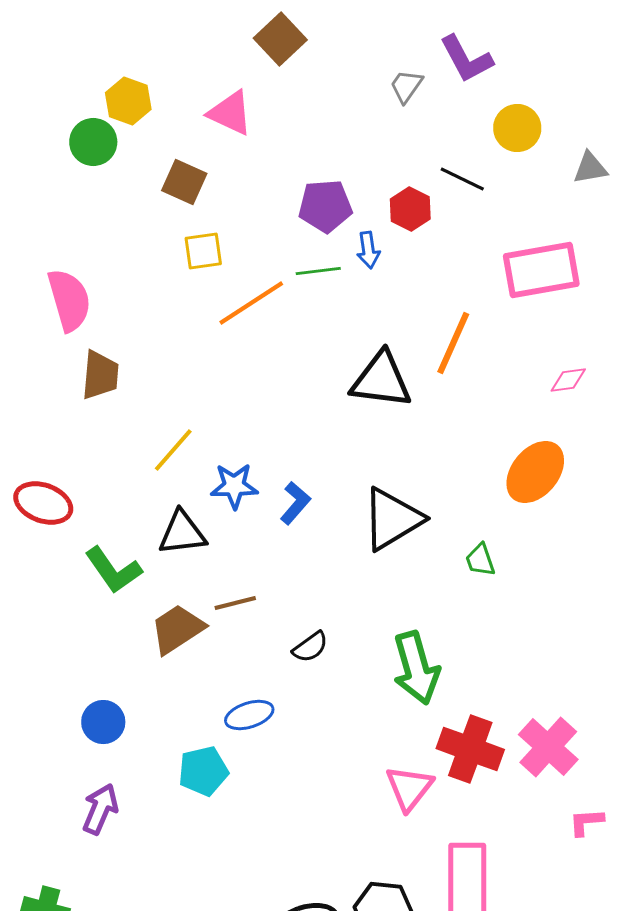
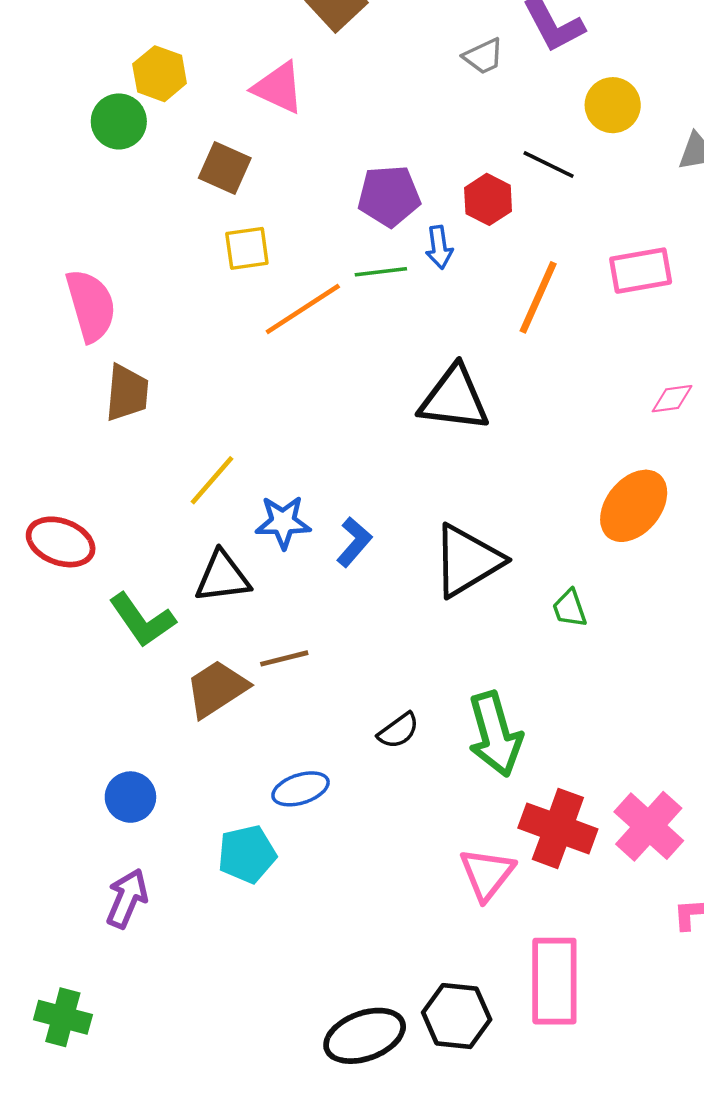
gray trapezoid: (406, 86) -> (483, 56), turned -150
pink rectangle: (541, 270) -> (641, 271), size x0.7
orange line: (453, 343) -> (538, 297), moved
black semicircle: (310, 647) -> (398, 731), moved

